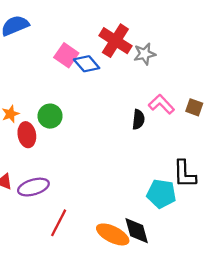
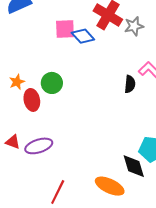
pink square: (66, 55) -> (65, 29), turned -35
red line: (59, 223) -> (58, 192), moved
black diamond: (137, 231) -> (134, 166), moved

